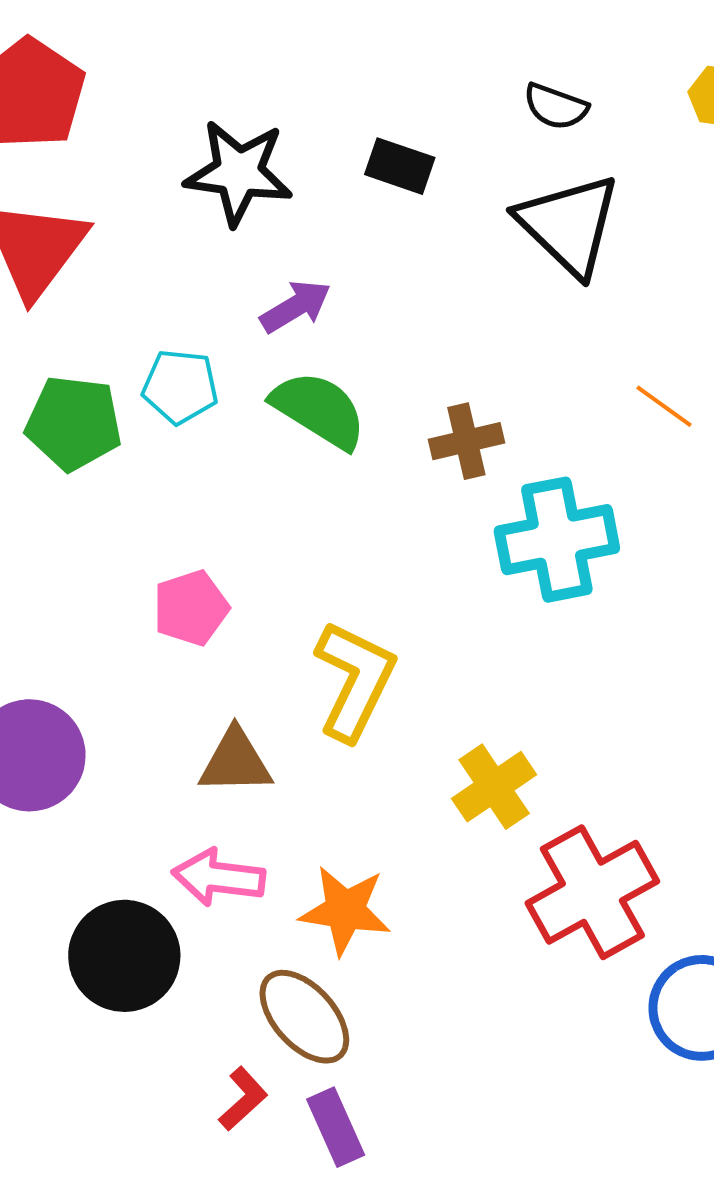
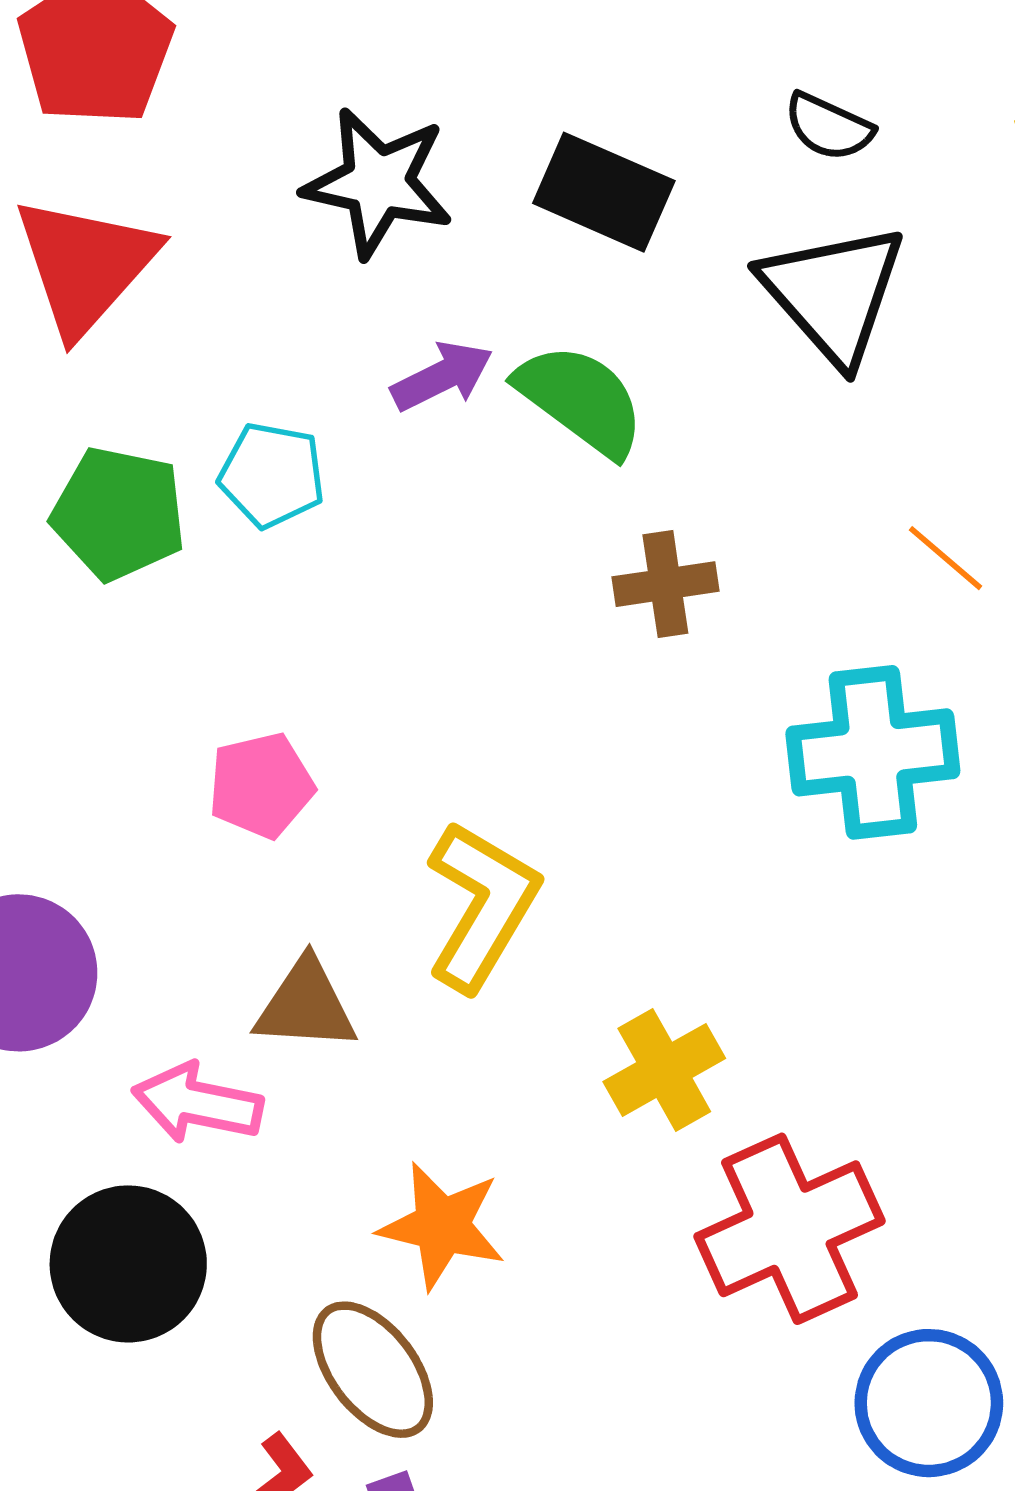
black rectangle: (400, 166) -> (604, 192), size x1.4
green semicircle: (319, 410) -> (581, 400), moved
cyan cross: (557, 540) -> (873, 752), moved
pink arrow: (219, 877) -> (198, 1103), moved

